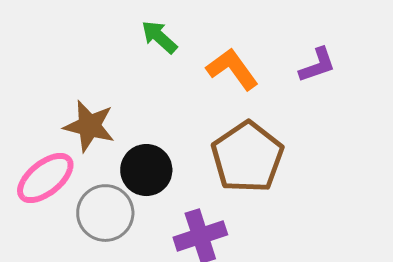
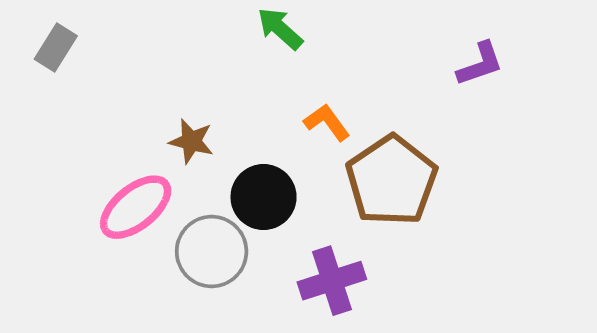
orange L-shape: (232, 69) -> (327, 122), moved, size x0.7
brown star: (89, 126) -> (191, 141), size x0.7

